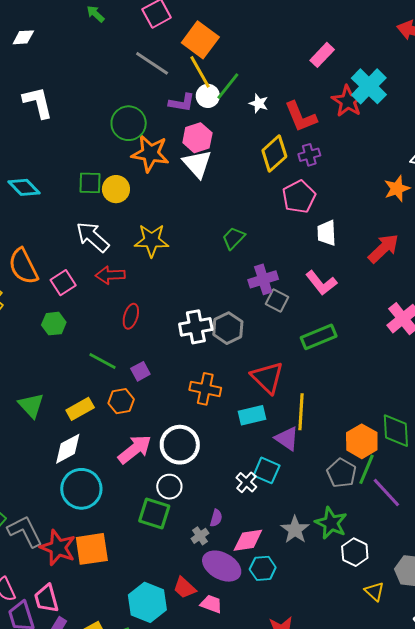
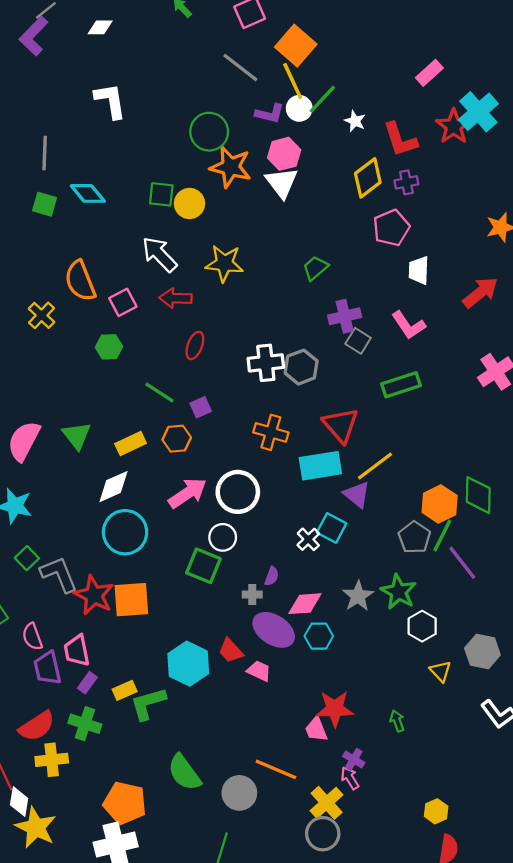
yellow line: (301, 412) -> (375, 466), turned 45
cyan rectangle: (252, 415) -> (320, 466), size x1.4
gray cross: (200, 536) -> (252, 595), turned 30

